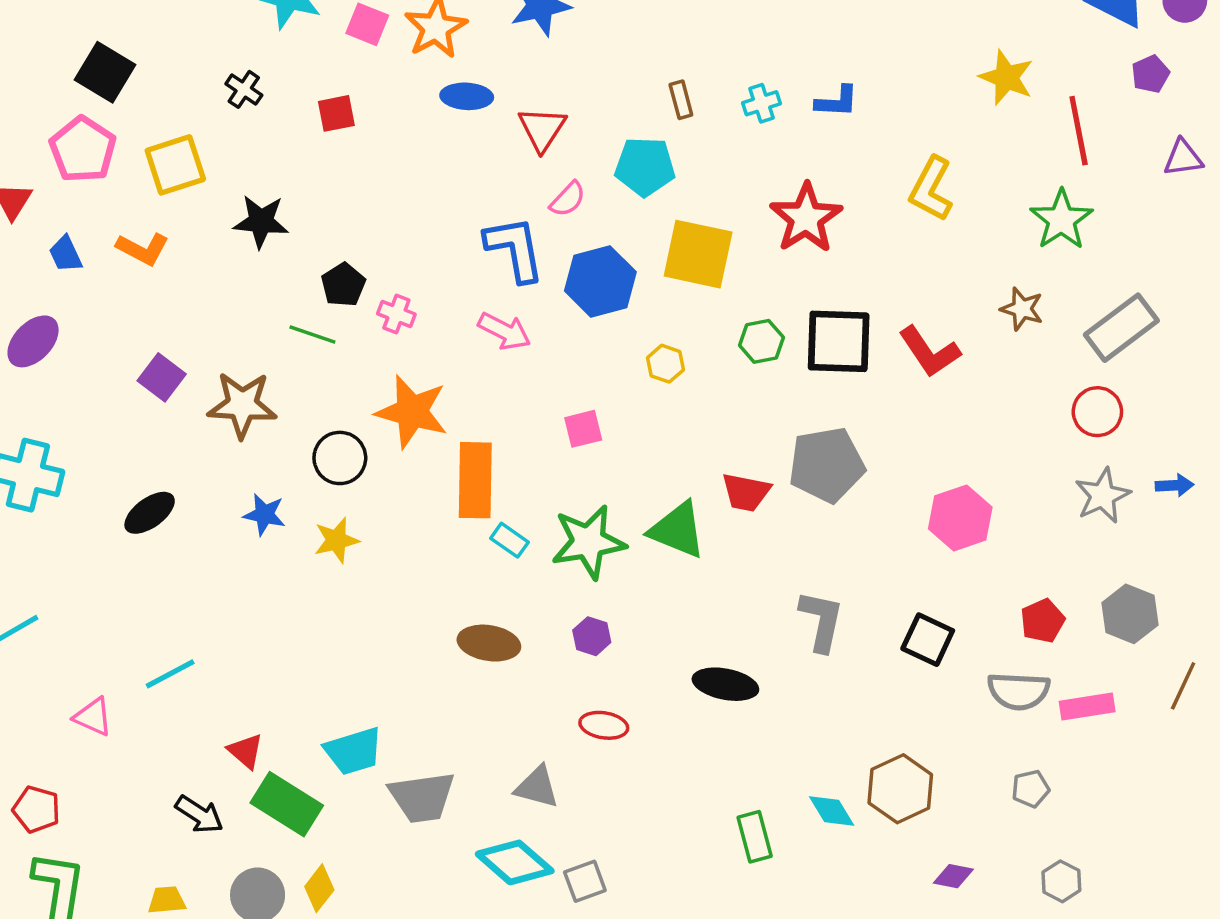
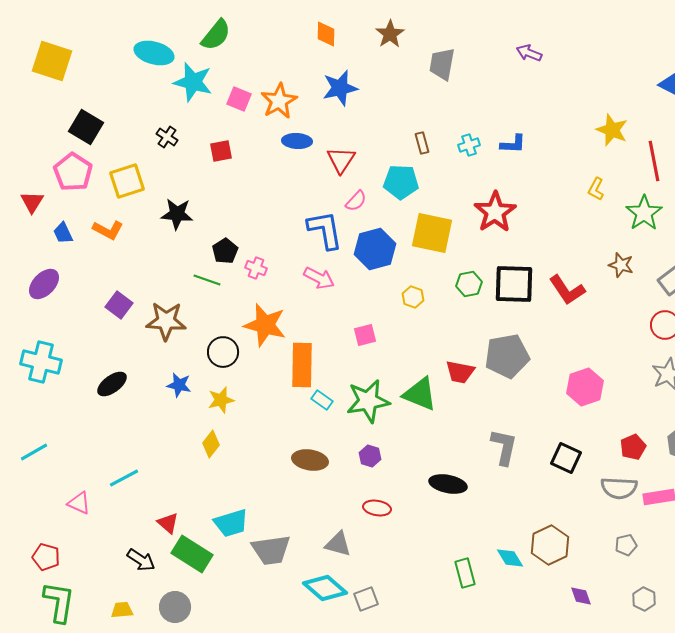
yellow L-shape: (931, 189) -> (596, 189), moved, size x0.6
purple diamond: (953, 876) -> (581, 596), turned 60
yellow diamond: (319, 888) -> (211, 444), moved

